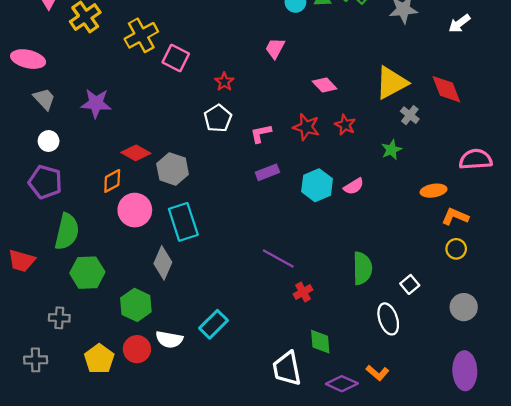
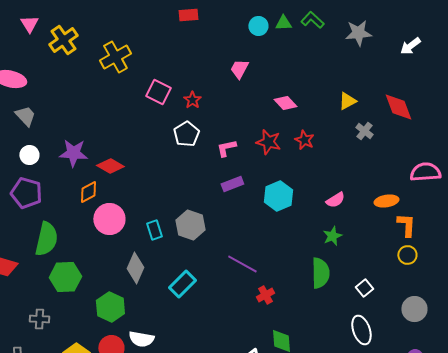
pink square: (176, 58) -> (158, 92), moved
yellow triangle: (391, 83) -> (347, 101), size x0.6
purple star: (96, 103) -> (73, 153), moved
green star: (391, 150) -> (332, 236), moved
gray hexagon: (173, 169) -> (190, 225), moved
pink semicircle: (354, 186) -> (335, 200), moved
orange L-shape: (455, 216) -> (406, 225), turned 70
cyan rectangle: (183, 222) -> (154, 230), size x0.6
white ellipse: (388, 319) -> (361, 330), moved
cyan rectangle: (214, 324) -> (182, 284), moved

